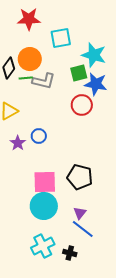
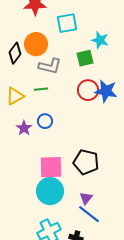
cyan star: (94, 55) -> (100, 40), size x0.7
green line: (26, 78) -> (41, 89), moved
blue star: (96, 84) -> (106, 91), moved

